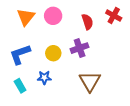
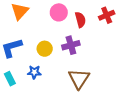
pink circle: (53, 16) -> (59, 12), moved
red cross: (114, 16) -> (107, 15), turned 35

